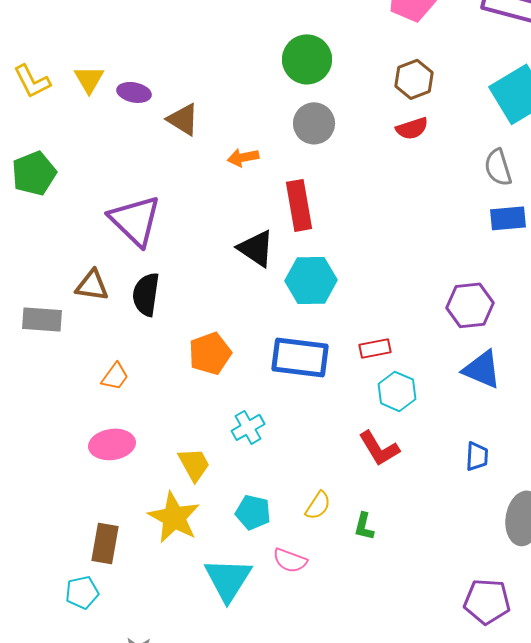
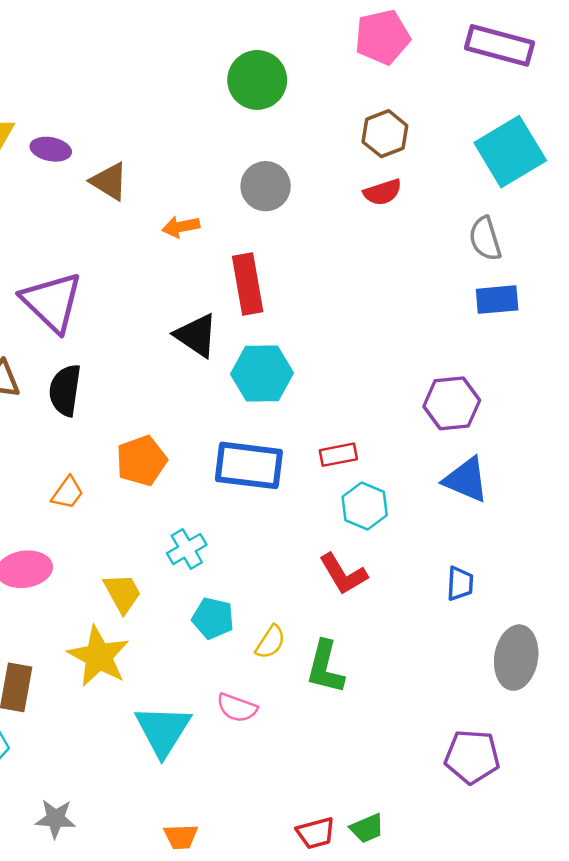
green circle: (307, 59) -> (257, 80), moved
orange trapezoid: (115, 376) -> (67, 493), moved
cyan pentagon: (253, 512) -> (213, 618), moved
green L-shape: (364, 526) -> (325, 667), size x1.6

